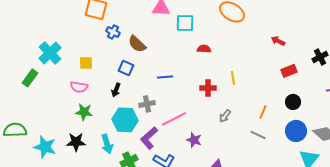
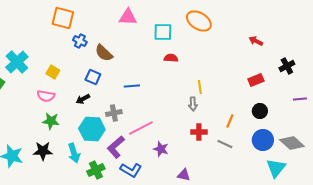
cyan square: (185, 23) -> (163, 32), moved
red arrow: (278, 41) -> (256, 41), moved
yellow square: (86, 63) -> (53, 72), turned 32
red cross: (208, 88) -> (199, 132), moved
black arrow: (116, 90) -> (83, 99), turned 40
gray arrow: (225, 116) -> (193, 104), moved, turned -40

